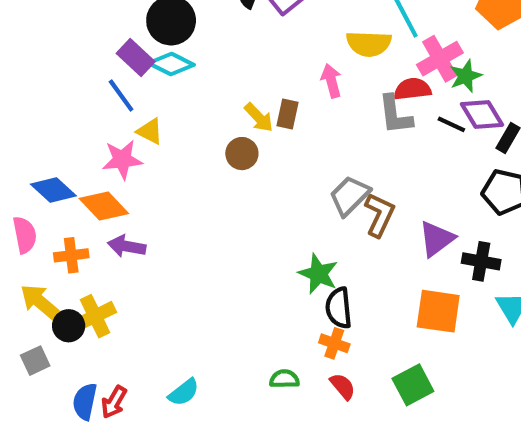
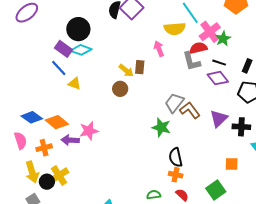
purple diamond: (482, 114) -> (218, 78), moved
pink star: (122, 160) -> (89, 131), moved
brown L-shape: (380, 215) -> (190, 110), turned -55
green star: (318, 274) -> (161, 127), moved
yellow arrow: (41, 302) -> (32, 172), turned -140
orange square: (438, 311) -> (232, 164), moved, size x0.6

